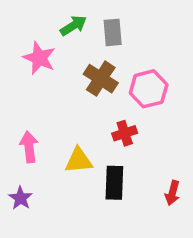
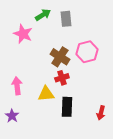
brown cross: (101, 79) -> (60, 57), moved
red cross: (125, 133) -> (62, 78), moved

